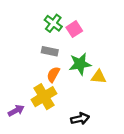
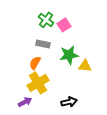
orange semicircle: (53, 74) -> (35, 63), moved
purple arrow: (16, 111) -> (25, 102), moved

